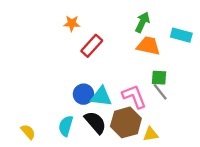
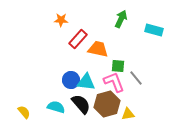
orange trapezoid: (148, 46) -> (98, 49), moved
green square: (159, 78) -> (118, 66), moved
cyan semicircle: (66, 126) -> (56, 107), turned 90

